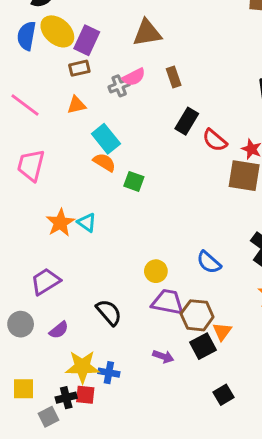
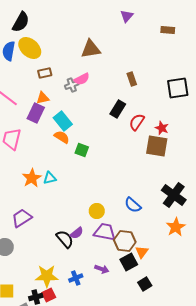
purple rectangle: (87, 40) -> (36, 113), moved
brown rectangle: (174, 77) -> (132, 79), moved
red semicircle: (215, 140) -> (137, 122), turned 84
cyan triangle: (87, 223) -> (50, 178), turned -48
purple semicircle: (59, 330) -> (77, 233), moved
blue cross: (109, 373) -> (76, 278), moved, turned -32
red square: (85, 395) -> (49, 295), turned -32
black square: (224, 395) -> (145, 284), moved

